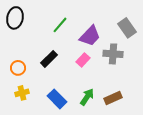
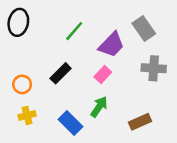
gray rectangle: (127, 28) -> (144, 29), moved
gray cross: (113, 54) -> (154, 68), moved
green arrow: (87, 97) -> (99, 107), moved

